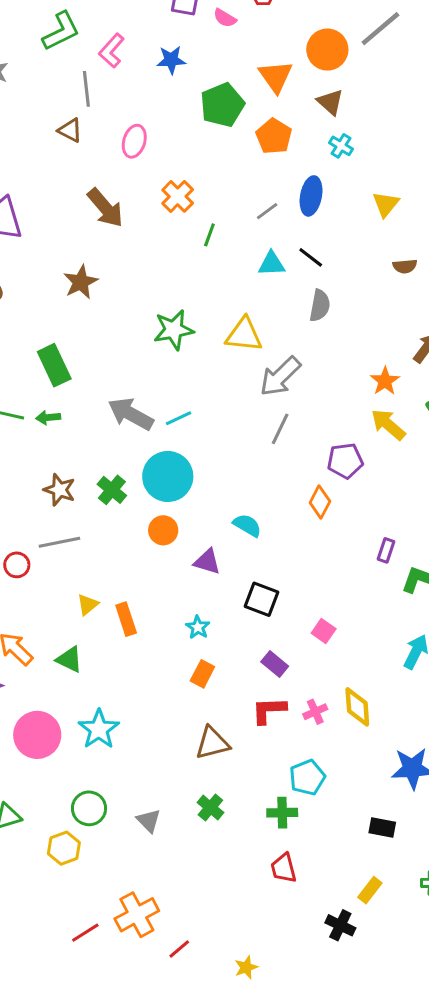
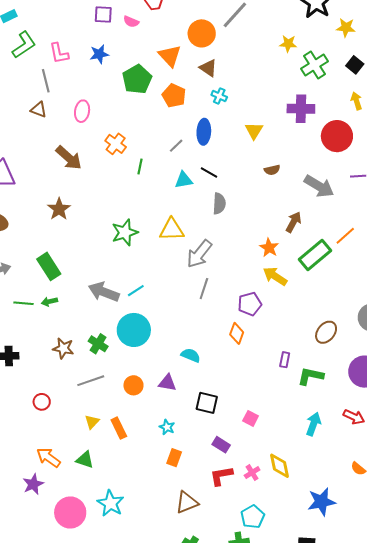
pink L-shape: (111, 51) -> (59, 53), turned -45
orange circle: (163, 530) -> (133, 385), moved
gray line: (59, 542) -> (91, 381), moved

